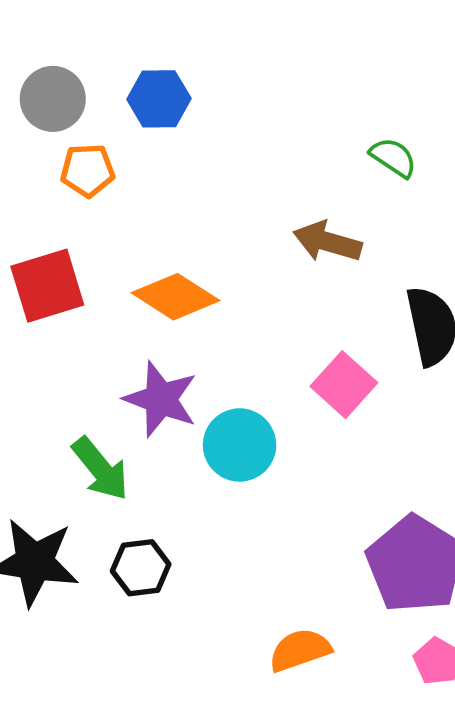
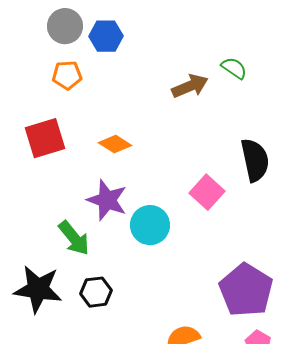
gray circle: (53, 99) -> (65, 26), moved
brown arrow: (327, 242) -> (190, 86), moved, turned 141
orange diamond: (175, 297) -> (115, 144), size x0.7

